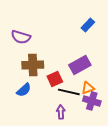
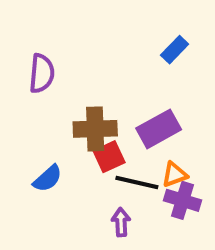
purple semicircle: (21, 37) -> (42, 73), turned -102
brown cross: (33, 65) -> (95, 129), moved

